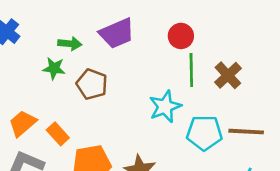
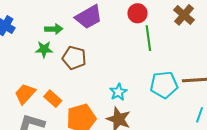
brown cross: (228, 75) -> (184, 15), moved
cyan star: (165, 107) -> (118, 92), moved, size x0.7

